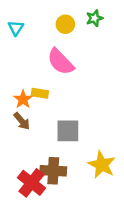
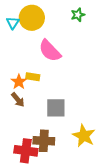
yellow circle: (65, 24) -> (32, 18), moved, size x1.6
red cross: (31, 183) -> (26, 151), turned -30

